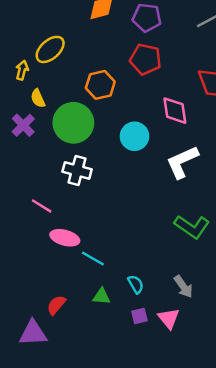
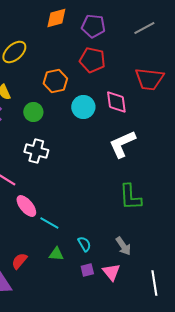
green circle: (73, 123) -> (33, 112), size x0.6
cyan circle: (134, 136) -> (83, 107), moved
green L-shape: (192, 227) -> (130, 197), turned 52
pink ellipse: (65, 238) -> (26, 206), turned 35

